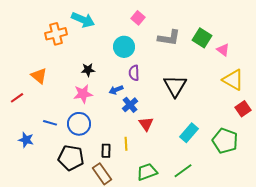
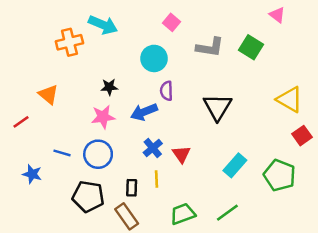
pink triangle: (223, 50) -> (277, 15), moved
blue arrow: (116, 90) -> (144, 112), size x1.5
blue cross: (130, 105) -> (153, 148), moved

